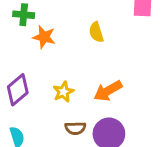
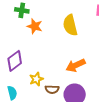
yellow semicircle: (96, 32) -> (70, 25), size x1.5
yellow star: (63, 92) -> (36, 79), moved

